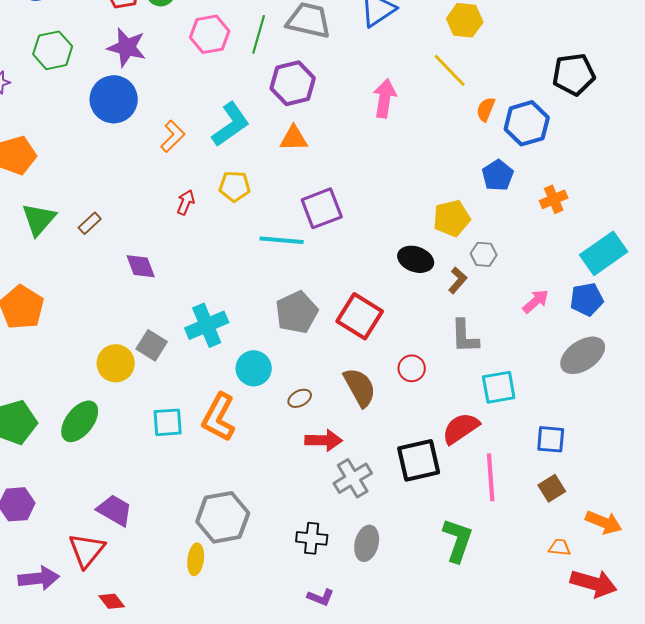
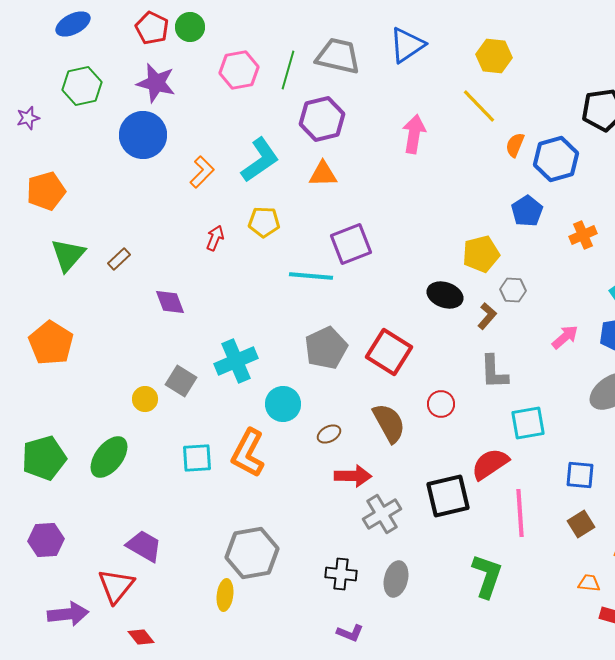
yellow circle: (116, 363) -> (145, 399), size x0.7

